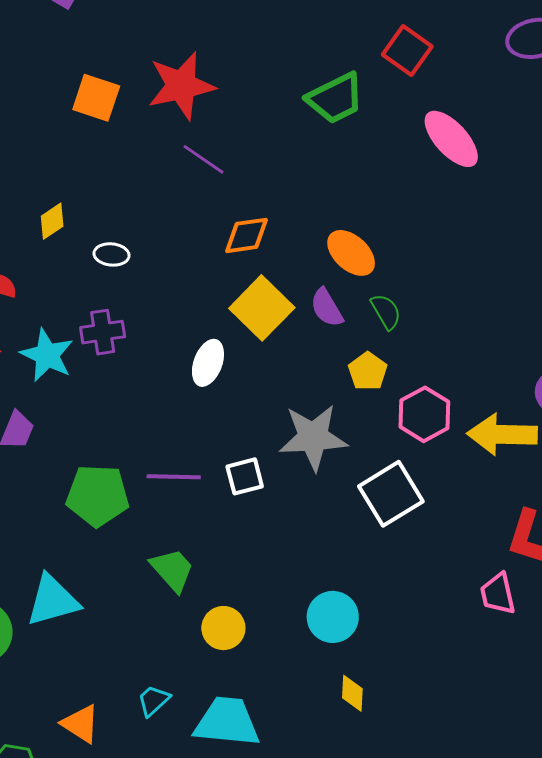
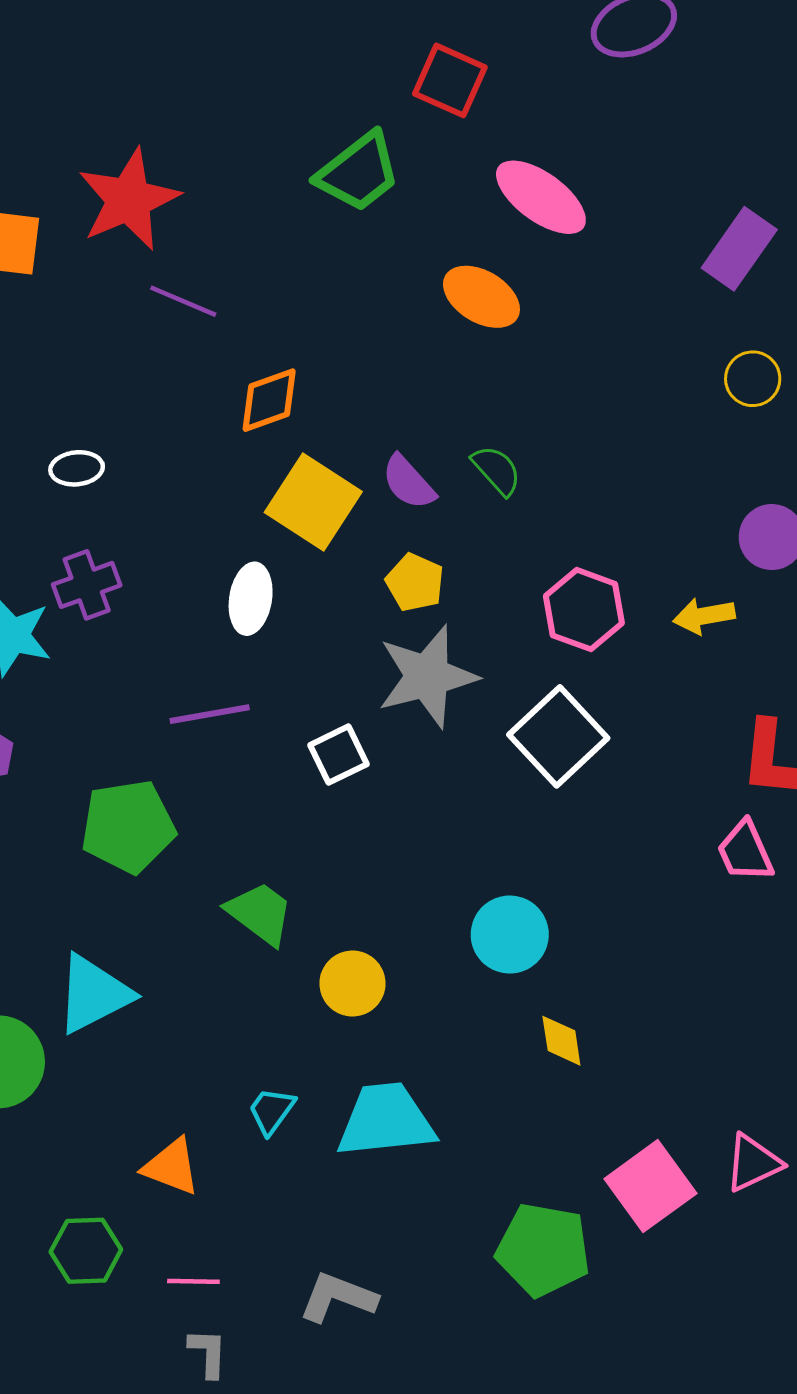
orange ellipse: (351, 253) -> (481, 297), moved
yellow pentagon: (368, 371) -> (415, 582), moved
yellow arrow: (502, 434) -> (704, 616), size x0.6
purple line: (174, 477) -> (210, 714), moved

